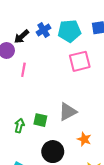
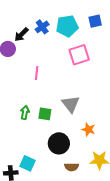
pink line: (23, 70) -> (37, 73), moved
gray triangle: (68, 112) -> (71, 104), turned -36
green arrow: (19, 126) -> (25, 112), moved

